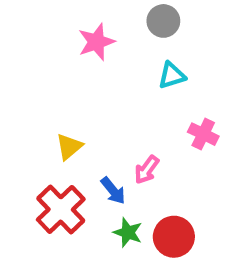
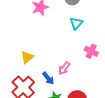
cyan triangle: (172, 75) -> (76, 23), turned -32

